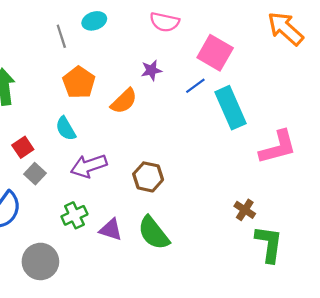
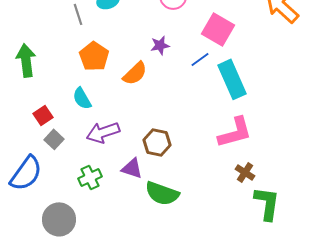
pink L-shape: (278, 147) -> (235, 132), moved
purple triangle: (111, 230) -> (132, 168), moved
green semicircle: (154, 233) -> (162, 193), turned -32

